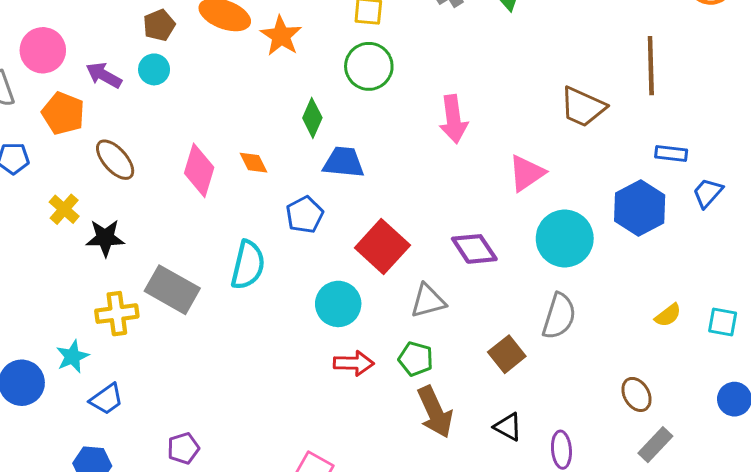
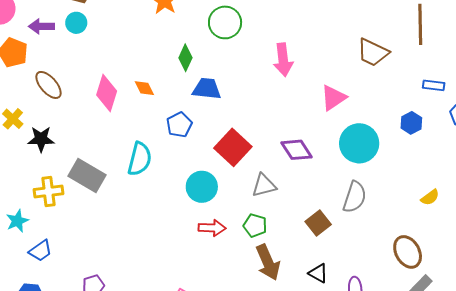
purple arrow: (104, 75) -> (41, 26), turned -30
blue hexagon: (640, 208) -> (411, 123), size x0.6
brown ellipse: (636, 394) -> (408, 252), size x1.4

